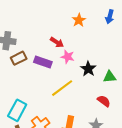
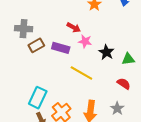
yellow line: (62, 88) -> (81, 73), turned 70

